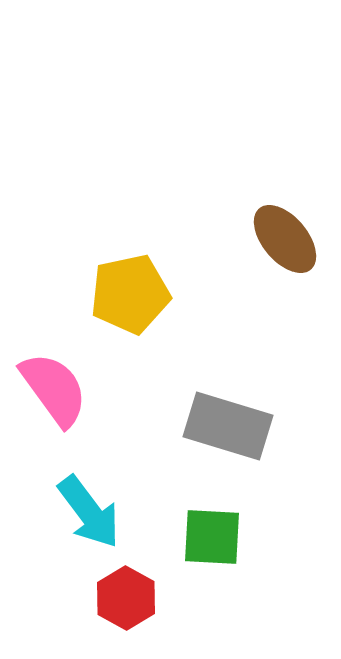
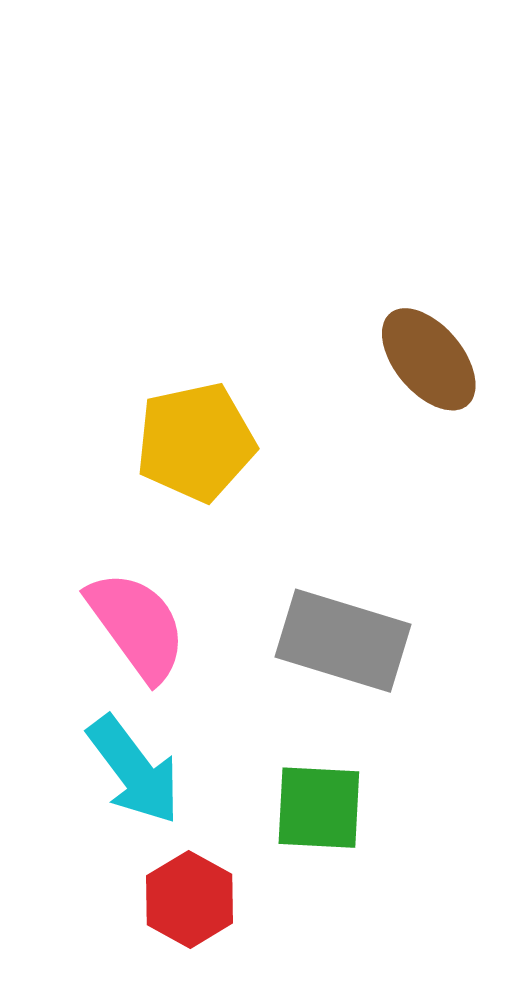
pink semicircle: (54, 389) -> (137, 626), moved

